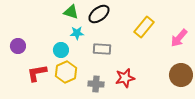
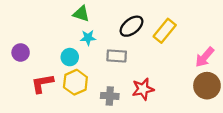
black ellipse: (99, 14) -> (131, 26), moved
pink arrow: (179, 38) -> (205, 57), moved

